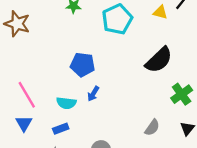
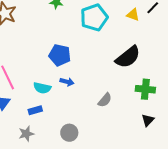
blue arrow: (93, 94) -> (67, 82), turned -112
green cross: (182, 94) -> (145, 89), turned 36
gray semicircle: (152, 128) -> (105, 100), moved

